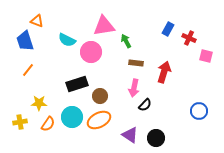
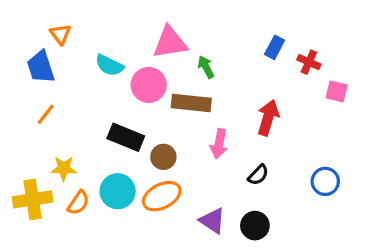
orange triangle: (37, 21) -> (60, 34), turned 32
brown rectangle: (136, 63) -> (191, 103), moved, size x1.6
black rectangle: (77, 84) -> (126, 137), turned 40
black semicircle: (145, 105) -> (258, 175), moved
yellow cross: (20, 122) -> (33, 199), size x1.6

